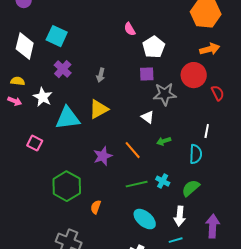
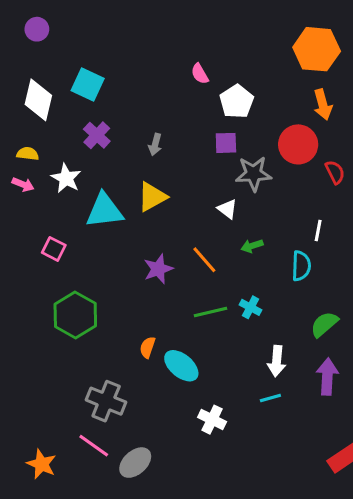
orange arrow: (210, 49) -> (323, 104), turned 90
green hexagon: (67, 186) -> (75, 315), moved
green semicircle: (191, 188) -> (324, 324), moved
cyan ellipse: (145, 219) -> (181, 366), moved

